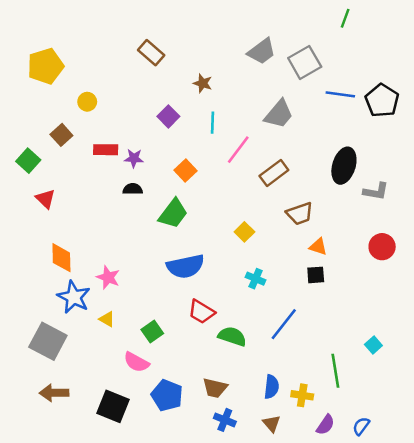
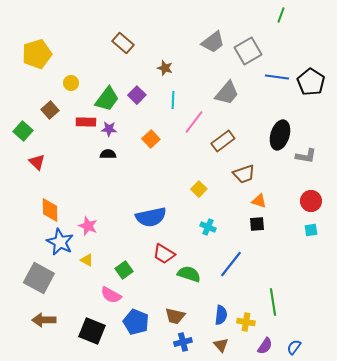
green trapezoid: (173, 214) -> (107, 99), moved
cyan square: (373, 345) -> (311, 230), moved, turned 32
blue cross: (225, 420) -> (183, 342), turned -36

